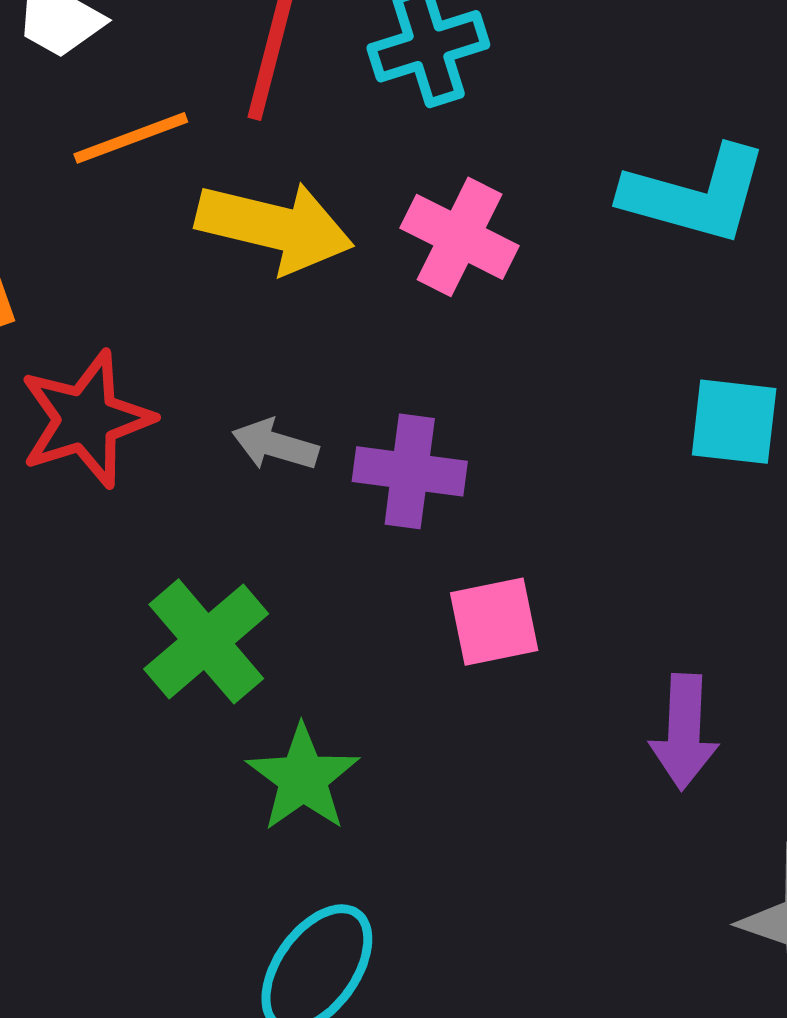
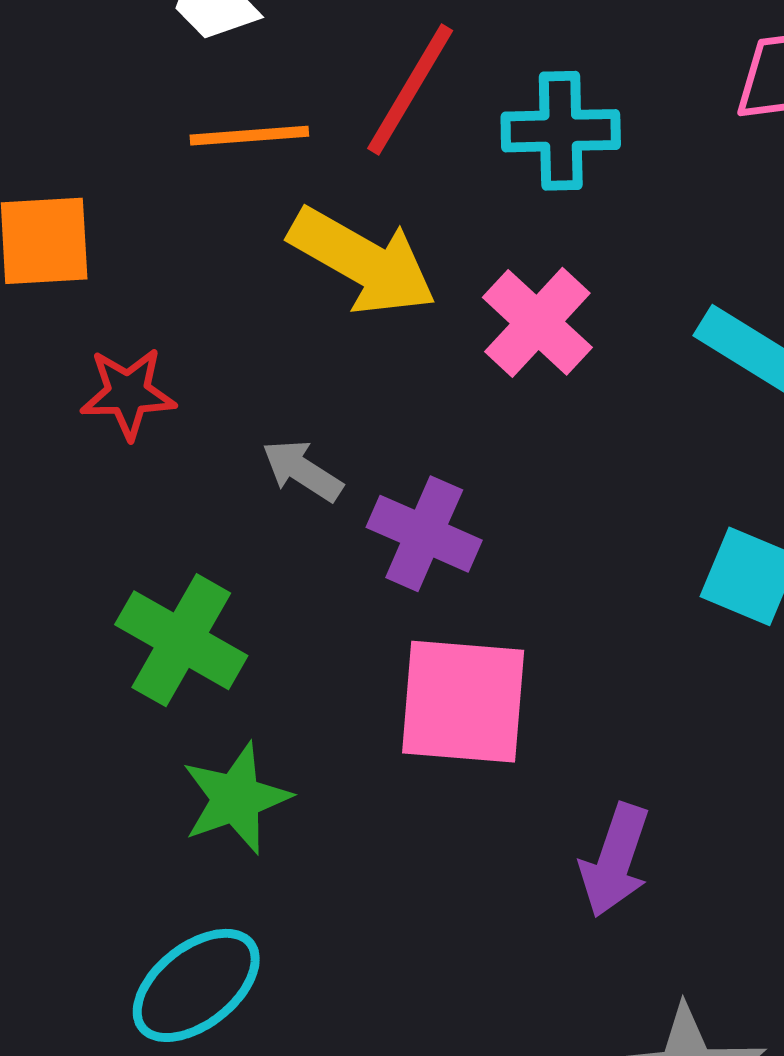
red star: (86, 419) -> (128, 393), size x0.7
pink square: (494, 622) -> (463, 702), size x1.5
green cross: (206, 641) -> (181, 640), turned -36

